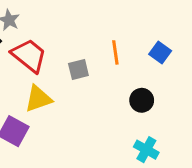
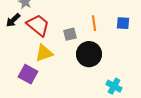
blue square: (160, 52) -> (123, 23), turned -32
black circle: (142, 100) -> (89, 54), moved, size x1.6

